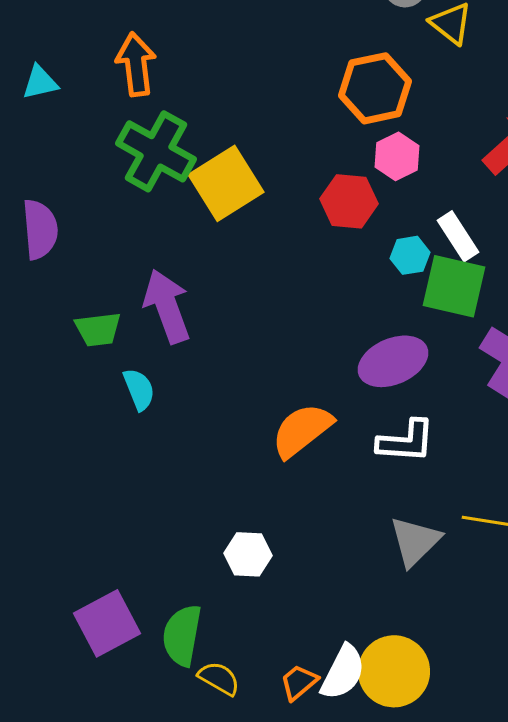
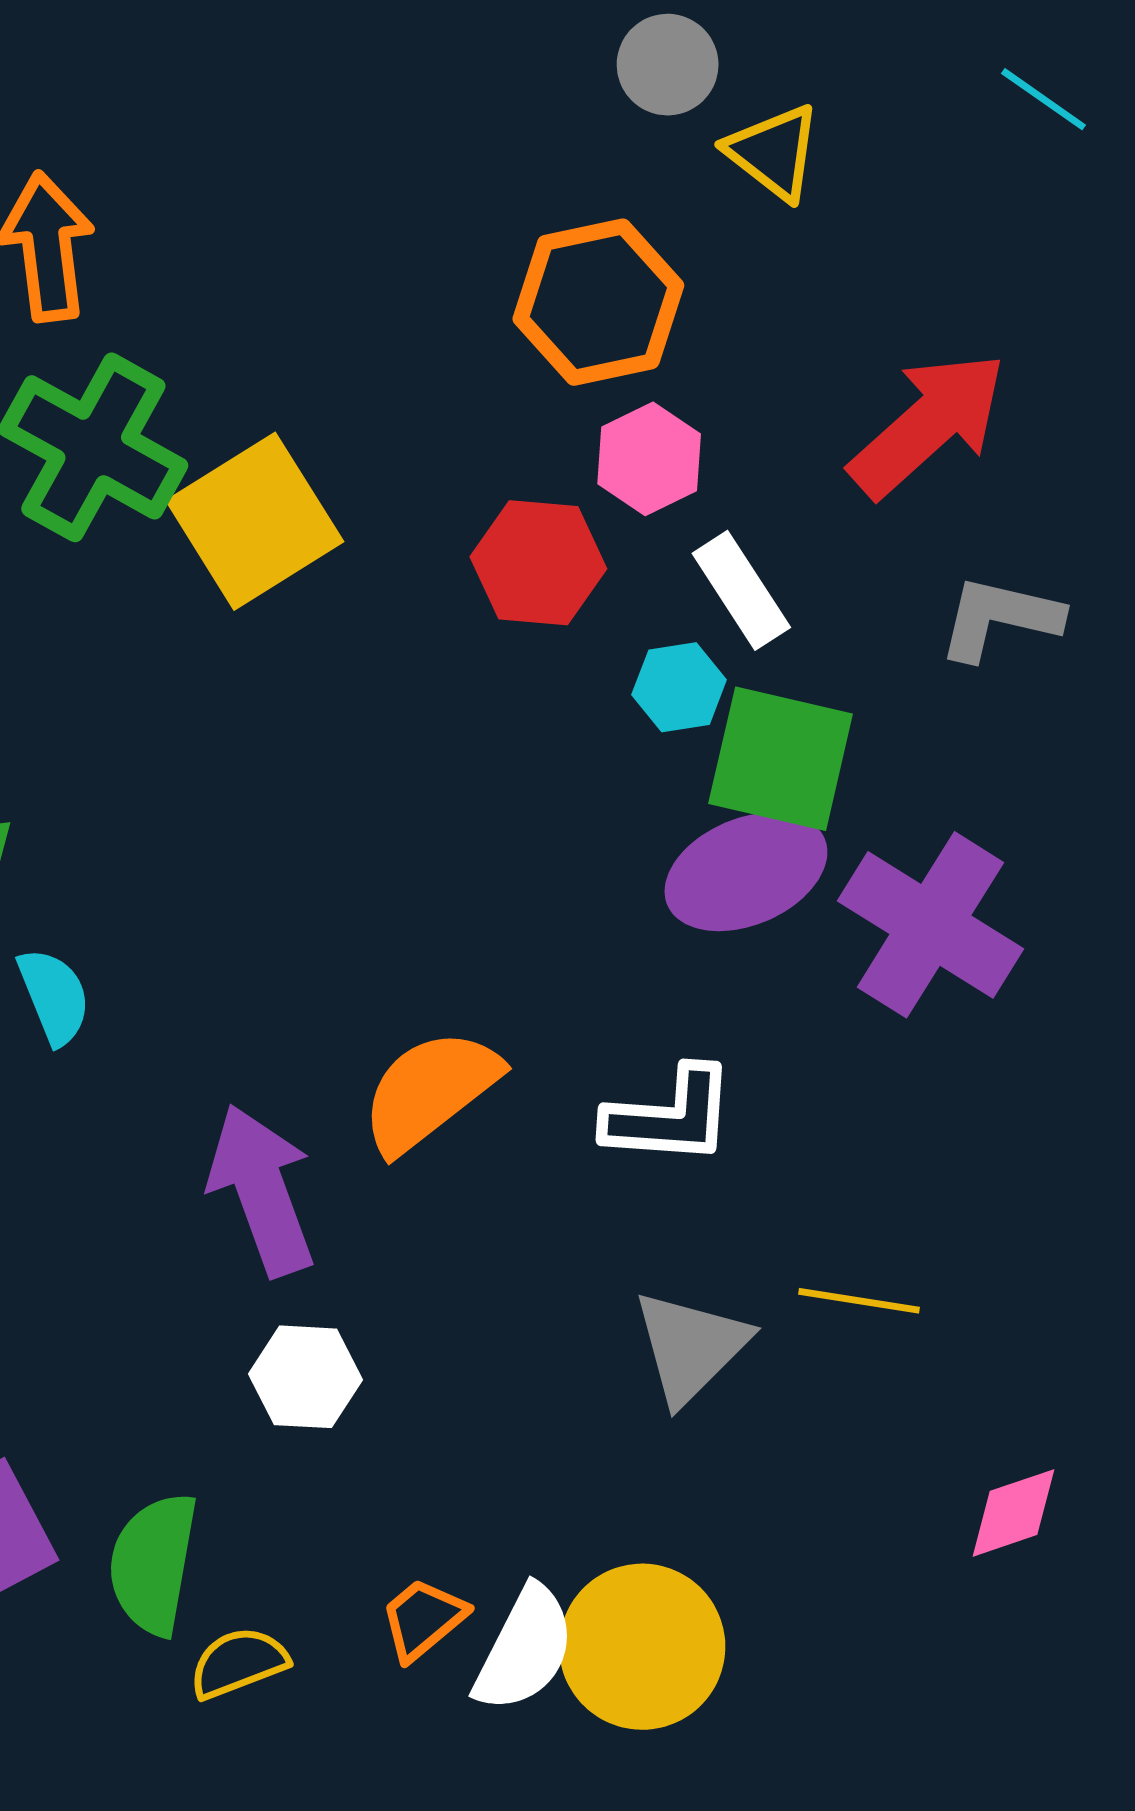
white rectangle: (458, 236) -> (741, 590), moved
purple arrow: (167, 306) -> (262, 1190), moved
purple ellipse: (393, 361) -> (746, 872), moved
yellow semicircle: (219, 678) -> (239, 1663), turned -51
orange trapezoid: (299, 682) -> (423, 1619), moved

